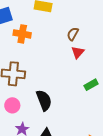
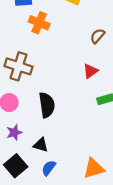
red triangle: (78, 52) -> (91, 71), moved

